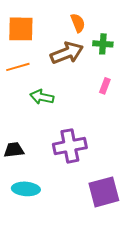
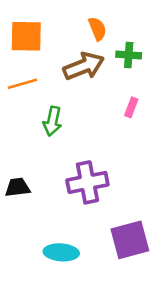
green arrow: (42, 97) -> (52, 121), turned -90
cyan ellipse: (26, 189) -> (61, 252), moved

